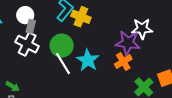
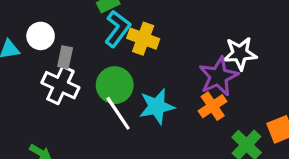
white circle: (25, 15) -> (41, 36), moved
purple star: (128, 43) -> (218, 76), turned -30
cyan star: (88, 60) -> (157, 106), turned 30

